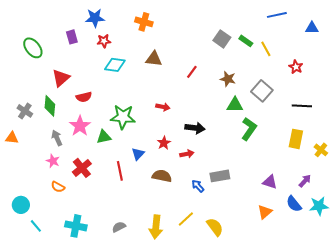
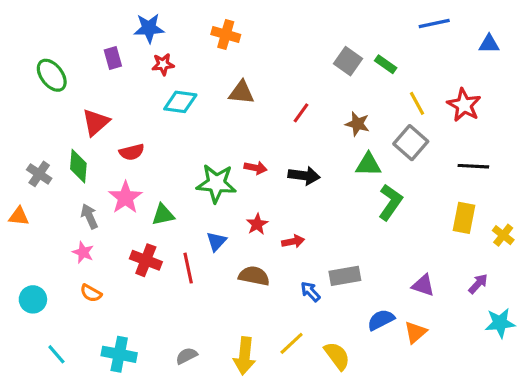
yellow line: (266, 49) -> (417, 103), moved
red star: (296, 67) -> (464, 105), size x1.5
green star: (123, 117) -> (216, 183), moved
black arrow: (195, 128) -> (304, 176), moved
red cross: (82, 168) -> (146, 260), moved, turned -30
blue semicircle: (294, 204) -> (381, 320), moved, turned 102
cyan circle: (21, 205) -> (33, 299), moved

